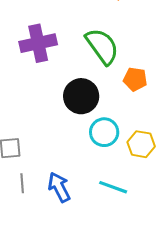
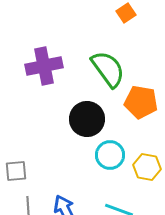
orange pentagon: (135, 79) -> (141, 102), size x1.4

